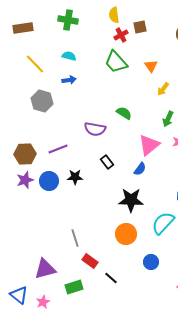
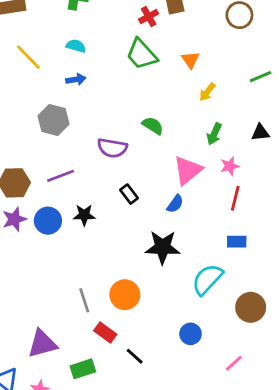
gray hexagon: (42, 101) -> (54, 120), moved
orange circle: (126, 234) -> (125, 295), moved

